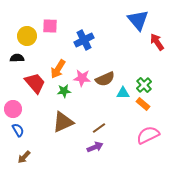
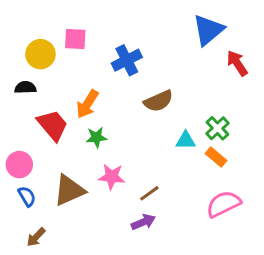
blue triangle: (138, 20) -> (208, 30), turned 30
pink star: (82, 78) -> (112, 177), moved
brown semicircle: (105, 79) -> (158, 101), moved
brown triangle: (63, 122) -> (69, 190), moved

